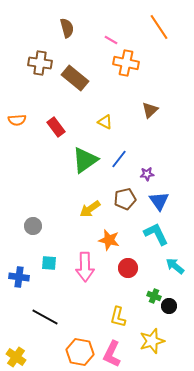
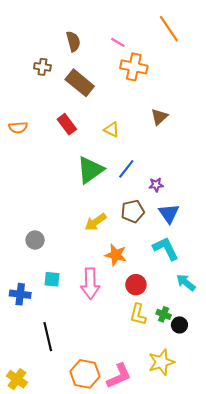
brown semicircle: (67, 28) -> (73, 41), moved
brown cross: (40, 63) -> (42, 67), size x0.7
red rectangle: (56, 127) -> (67, 124), moved
black line: (45, 317) -> (48, 337), turned 48
yellow L-shape: (118, 317) -> (138, 314), moved
pink L-shape: (112, 354) -> (119, 376), turned -140

